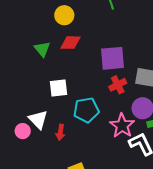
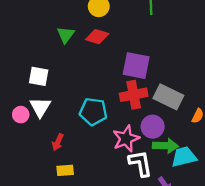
red cross: (118, 85) -> (134, 95), size x1.4
white square: (58, 88) -> (39, 76), moved
red arrow: (60, 132) -> (58, 142), moved

